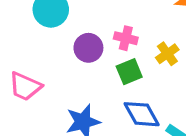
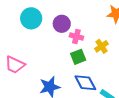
purple circle: (88, 48) -> (62, 24), moved

